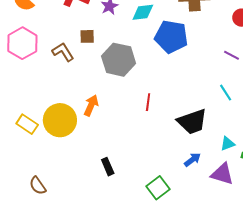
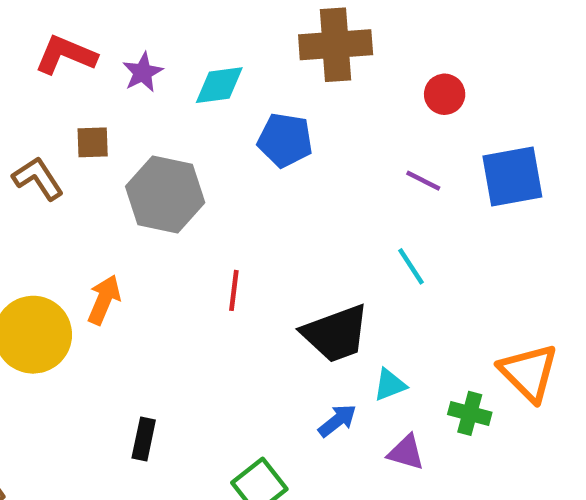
blue pentagon: (171, 37) -> (285, 140), size x0.7
cyan triangle: (228, 144) -> (390, 385), moved
black rectangle: (108, 167) -> (144, 439), turned 36
purple triangle: (222, 174) -> (406, 452), size x0.7

